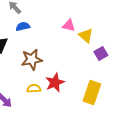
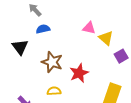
brown star: (32, 60) -> (52, 62), turned 30
red star: (55, 82) -> (79, 73), moved

